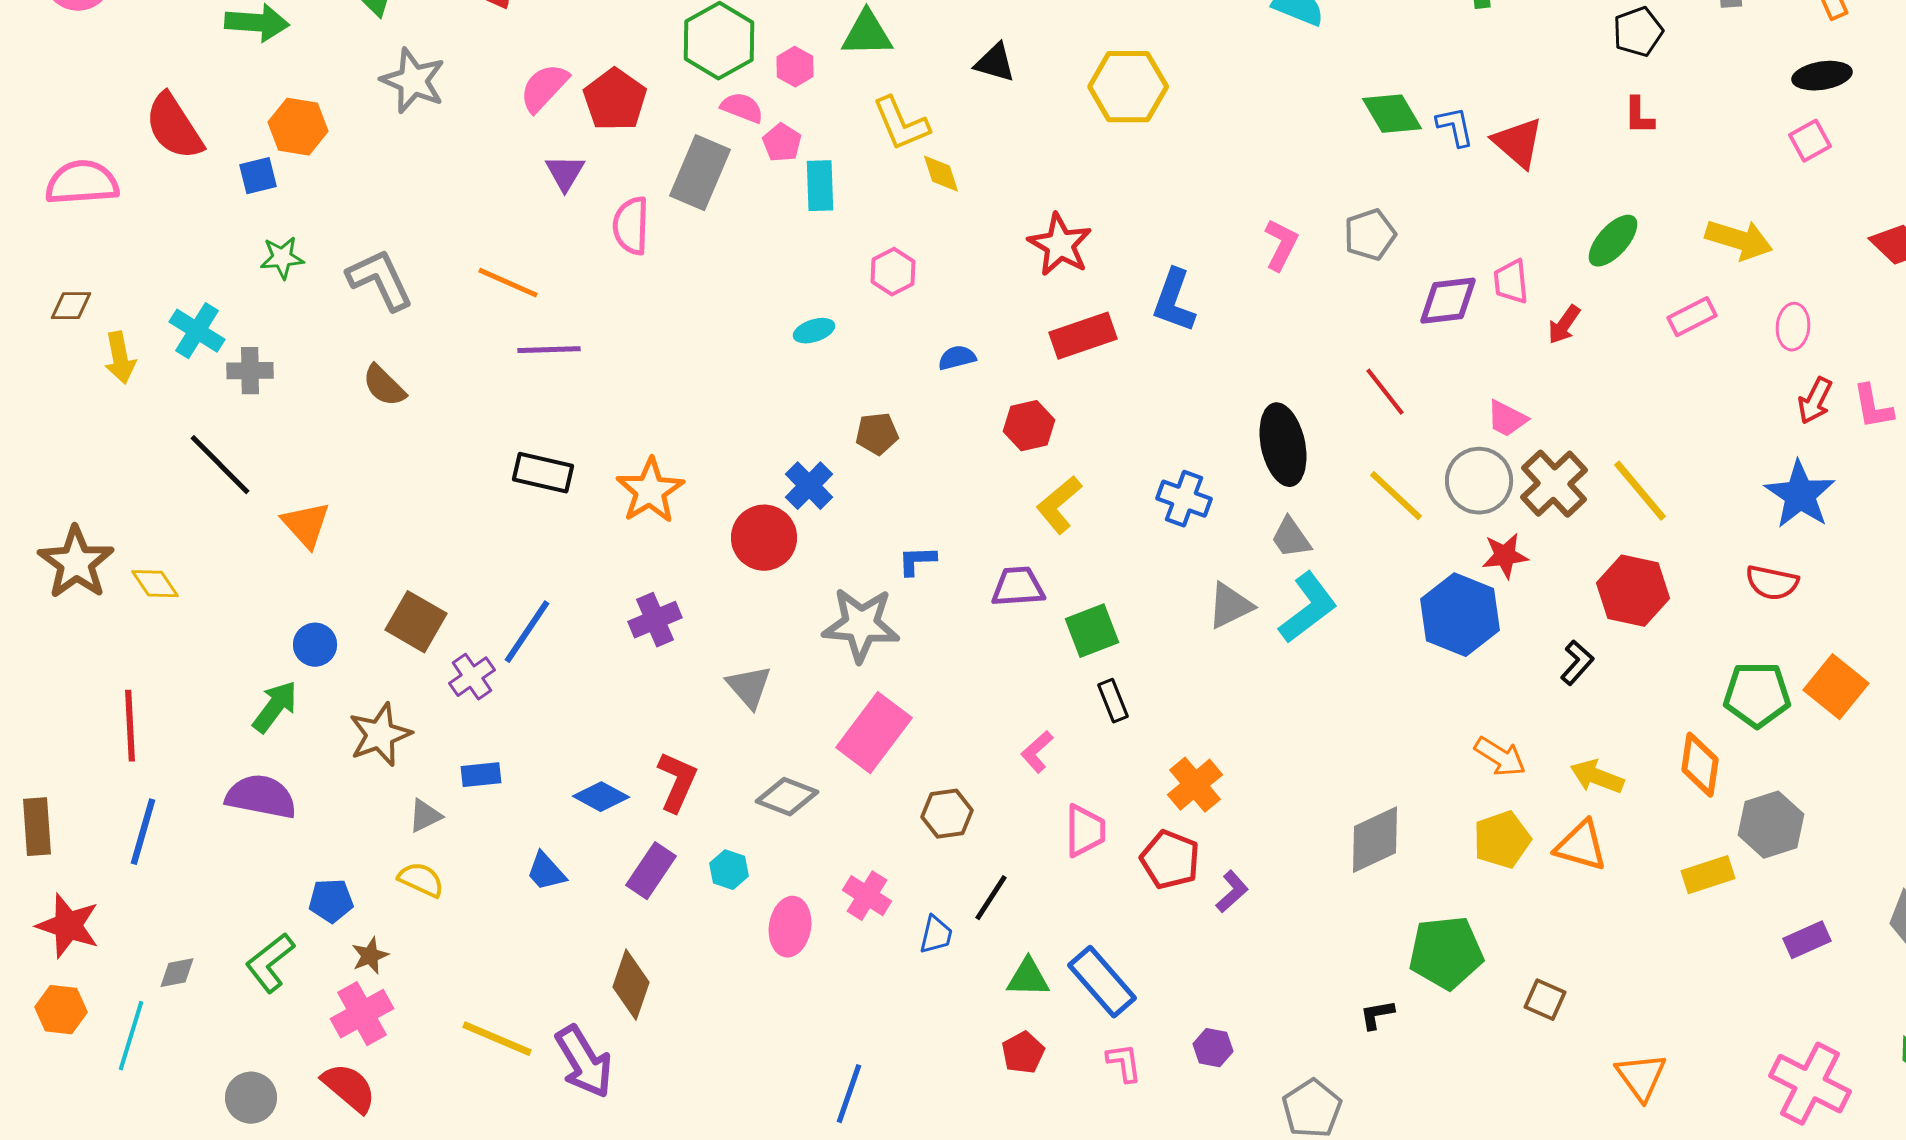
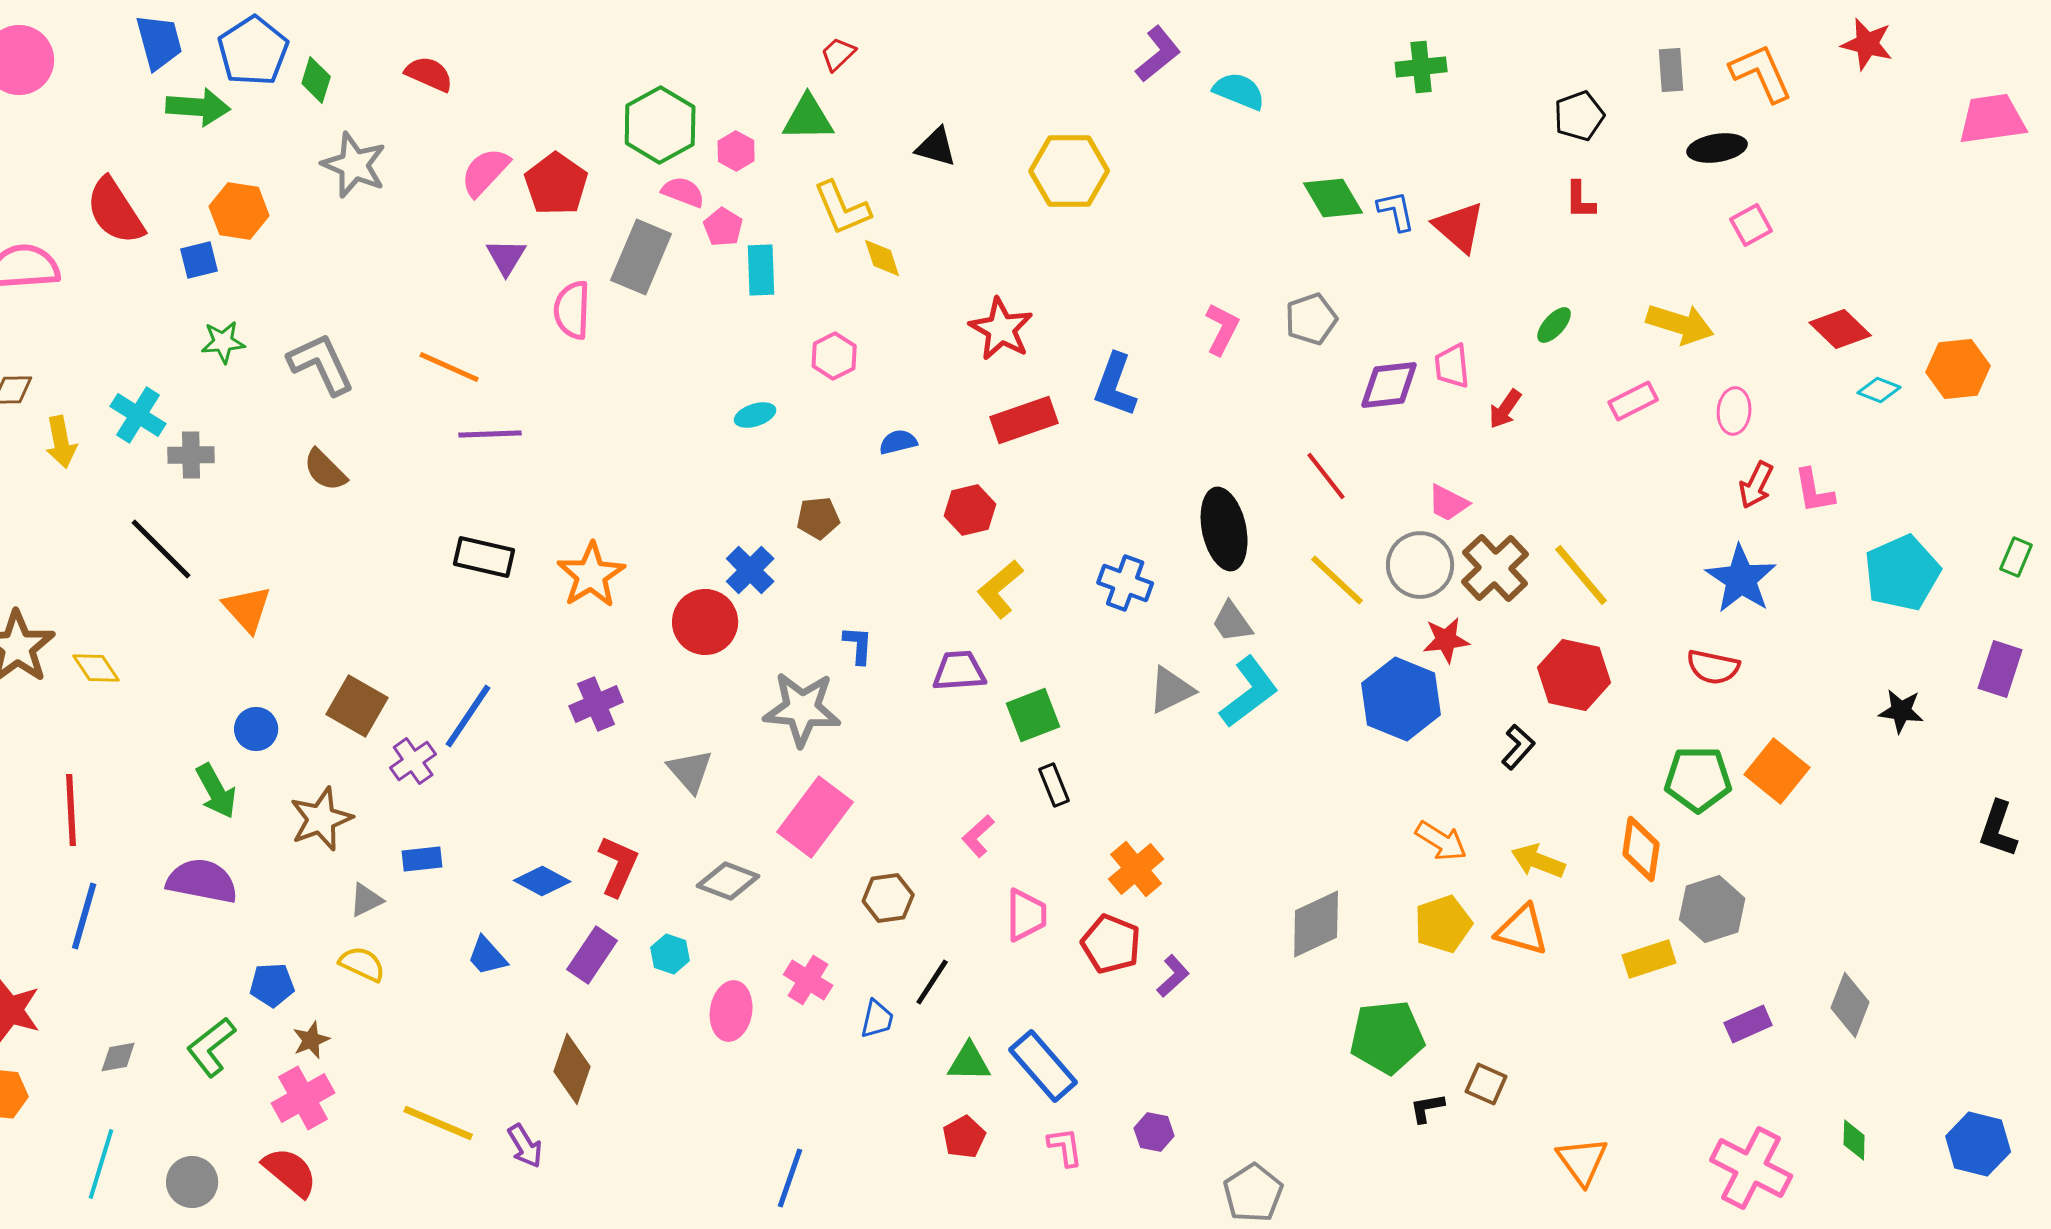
black ellipse: (1822, 76) -> (1717, 148), moved
green ellipse: (1613, 241) -> (1554, 325), size x0.7
blue L-shape: (917, 561) -> (858, 645), turned 96
green arrow: (275, 707) -> (216, 791), turned 114
black L-shape: (1377, 1015) -> (1427, 1108), moved
cyan line: (131, 1036) -> (101, 1164), moved
purple arrow: (584, 1062) -> (525, 1146), size x0.6

